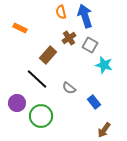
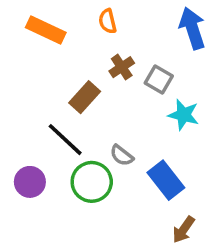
blue arrow: (85, 16) -> (192, 28), moved
orange rectangle: (20, 28) -> (46, 30), moved, size x1.5
blue rectangle: (94, 102) -> (166, 180), size x1.5
green circle: (41, 116) -> (92, 182), moved

